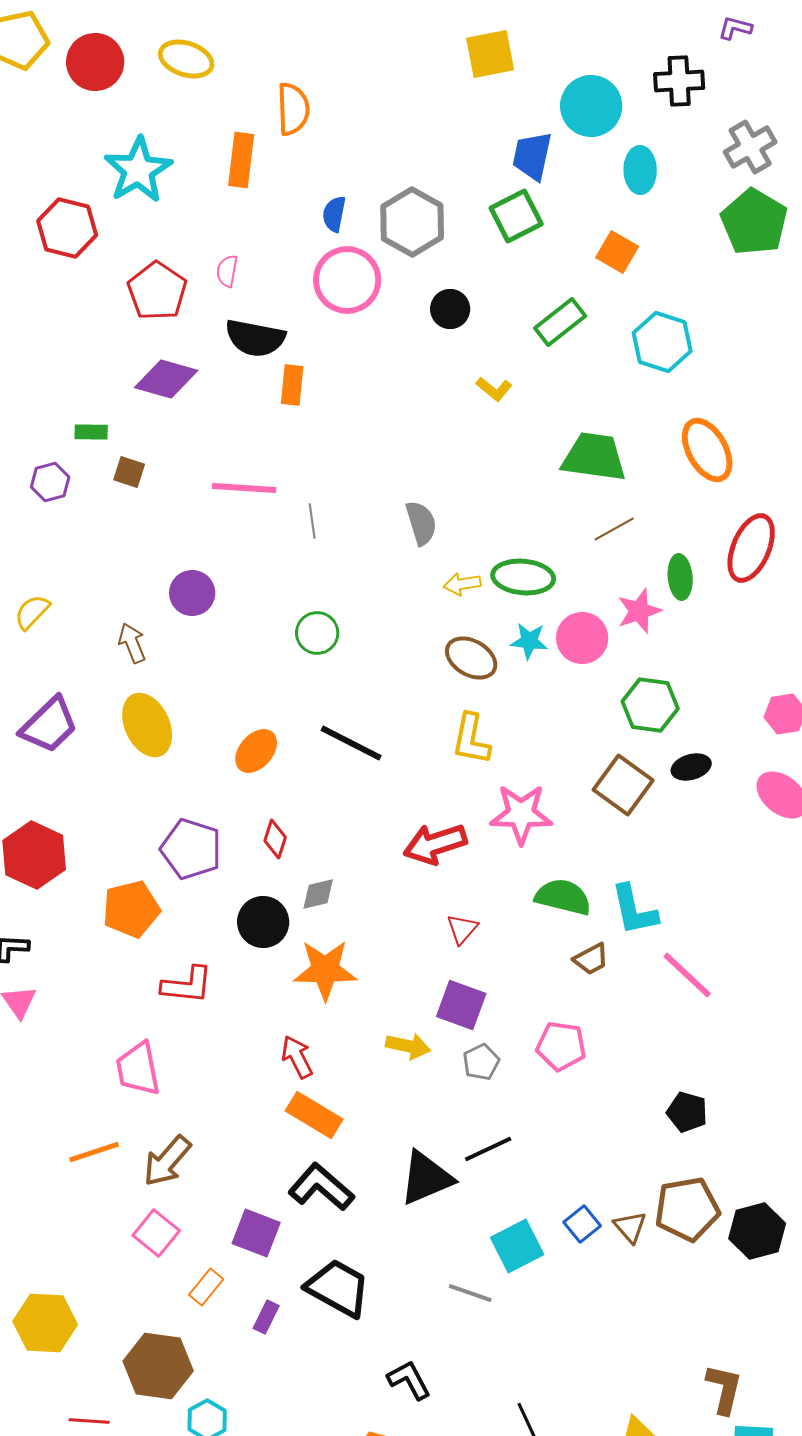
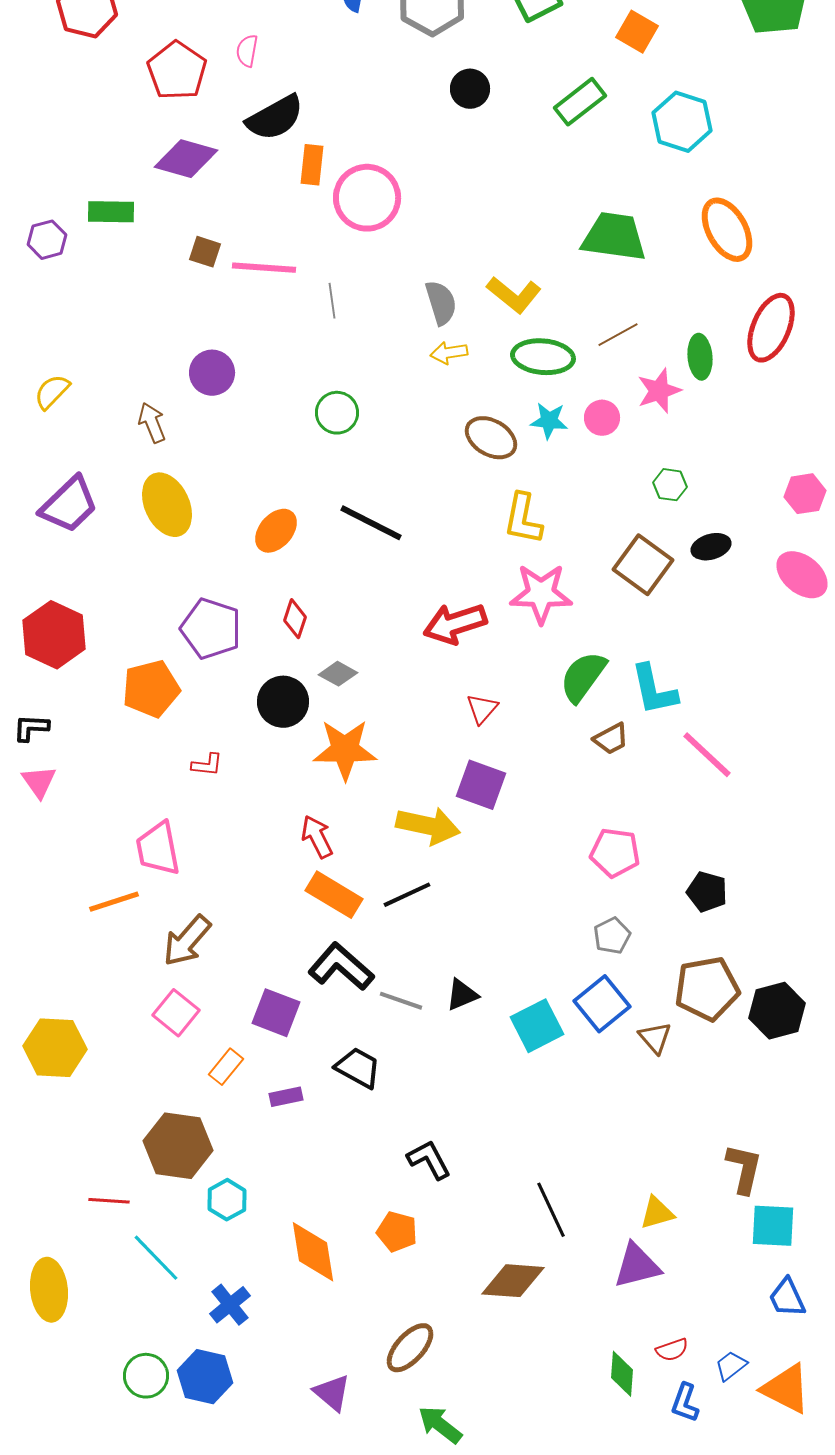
pink circle: (347, 280) -> (367, 198), moved
black semicircle: (255, 338) -> (275, 118), turned -40
yellow L-shape: (494, 389) -> (514, 295), moved, size x1.5
green rectangle: (91, 432) -> (111, 212), size x1.4
brown square: (129, 472) -> (205, 252), moved
purple hexagon: (50, 482) -> (47, 240), moved
brown line: (614, 529) -> (618, 335), moved
yellow arrow: (462, 584) -> (449, 353), moved
pink circle: (582, 638) -> (602, 418), size x0.7
green hexagon: (650, 705) -> (670, 485), size x0.6
yellow L-shape: (471, 739) -> (523, 519), moved
gray diamond: (318, 894) -> (338, 674), turned 42
green semicircle: (563, 897) -> (583, 677), turned -68
red L-shape: (187, 985) -> (207, 765), size x0.6
yellow arrow: (408, 1046) -> (428, 826), size x1.4
pink pentagon: (561, 1046) -> (615, 853), moved
gray pentagon: (481, 1062) -> (612, 936), moved
black line: (488, 1149) -> (407, 895), moved
orange line: (94, 1152) -> (114, 902), moved
black triangle: (426, 1178) -> (462, 995), moved, size x0.6
blue square: (582, 1224) -> (602, 1004), size x1.5
brown triangle: (630, 1227) -> (655, 1038), moved
black trapezoid: (338, 1288) -> (358, 1068), size x0.7
gray line: (470, 1293) -> (401, 1001), moved
purple rectangle: (266, 1317) -> (286, 1097), turned 52
yellow hexagon: (45, 1323) -> (55, 1048), moved

